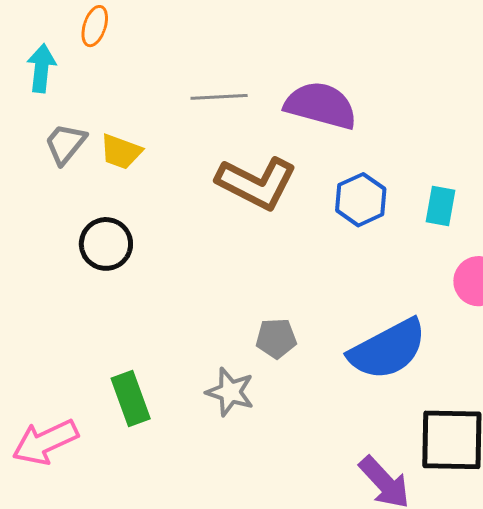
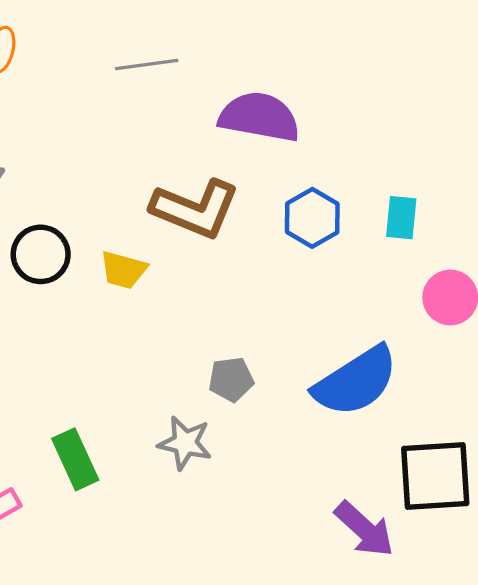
gray line: (219, 97) -> (147, 64), moved
yellow trapezoid: (121, 152) -> (123, 270), moved
black circle: (106, 244) -> (41, 254), moved

